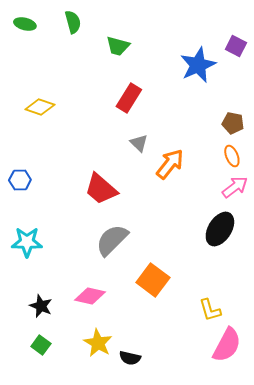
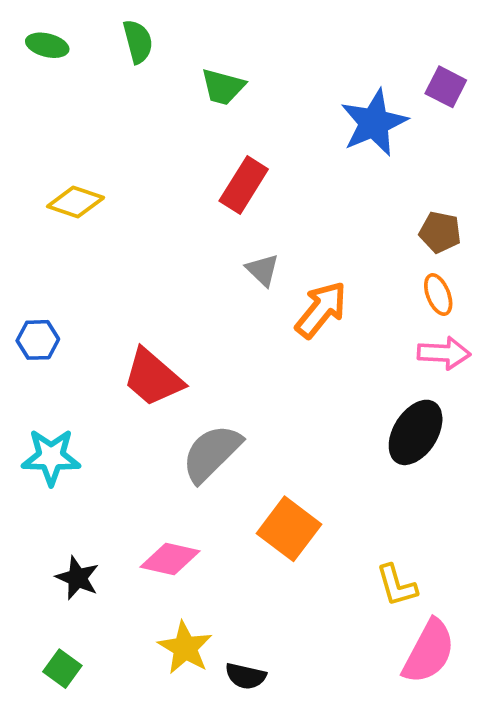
pink arrow: (235, 187) -> (444, 353), turned 40
red trapezoid: (101, 189) -> (153, 378), moved
green square: (41, 345) -> (62, 669), moved

